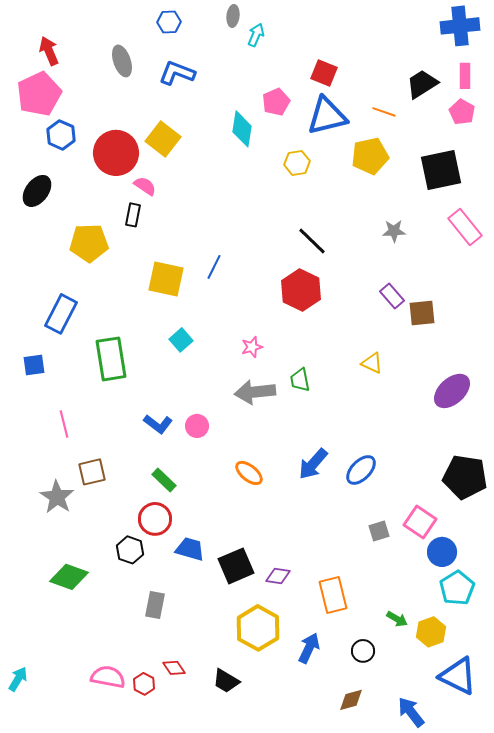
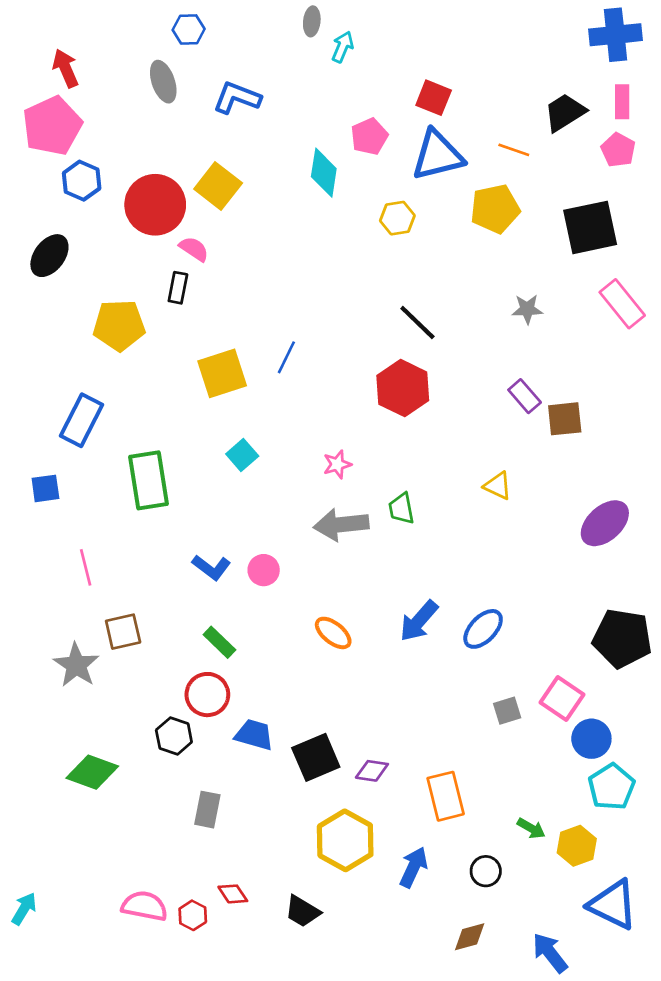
blue hexagon: (169, 22) -> (189, 29), moved
yellow square: (166, 279) -> (222, 373), turned -30

